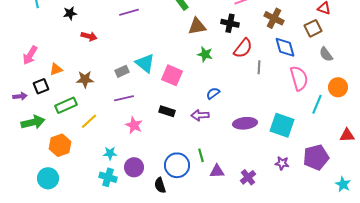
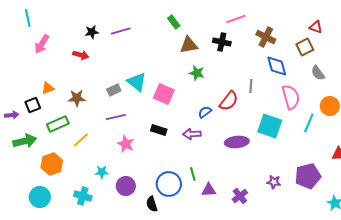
black star: (70, 13) -> (92, 32), moved
red semicircle: (243, 48) -> (229, 101), moved
pink arrow: (30, 55) -> (42, 44), moved
cyan square: (282, 125) -> (270, 126), moved
cyan cross: (108, 177) -> (83, 196), moved

